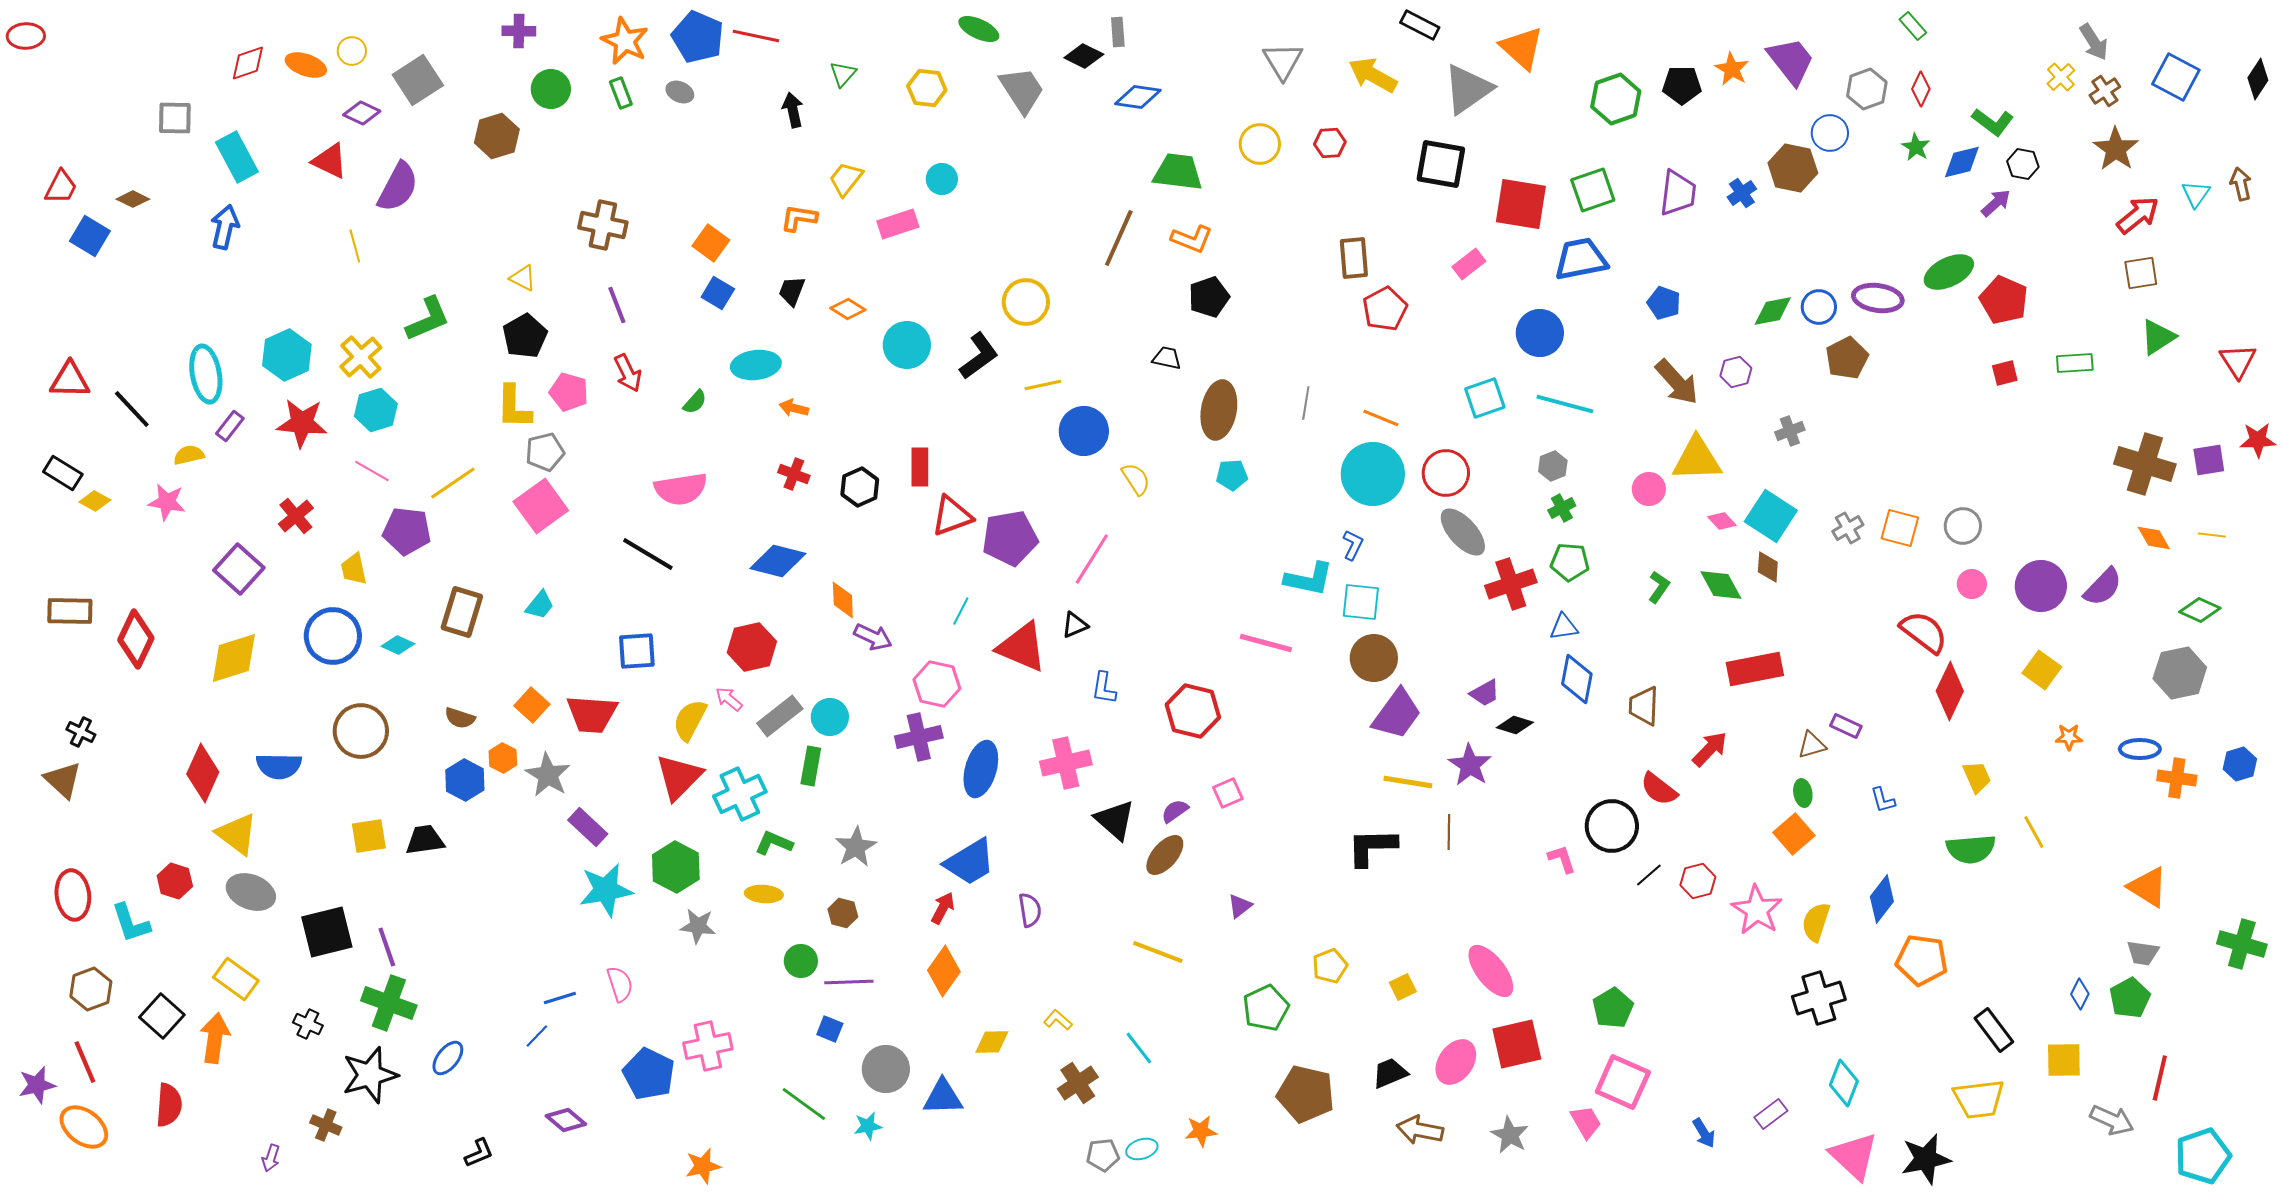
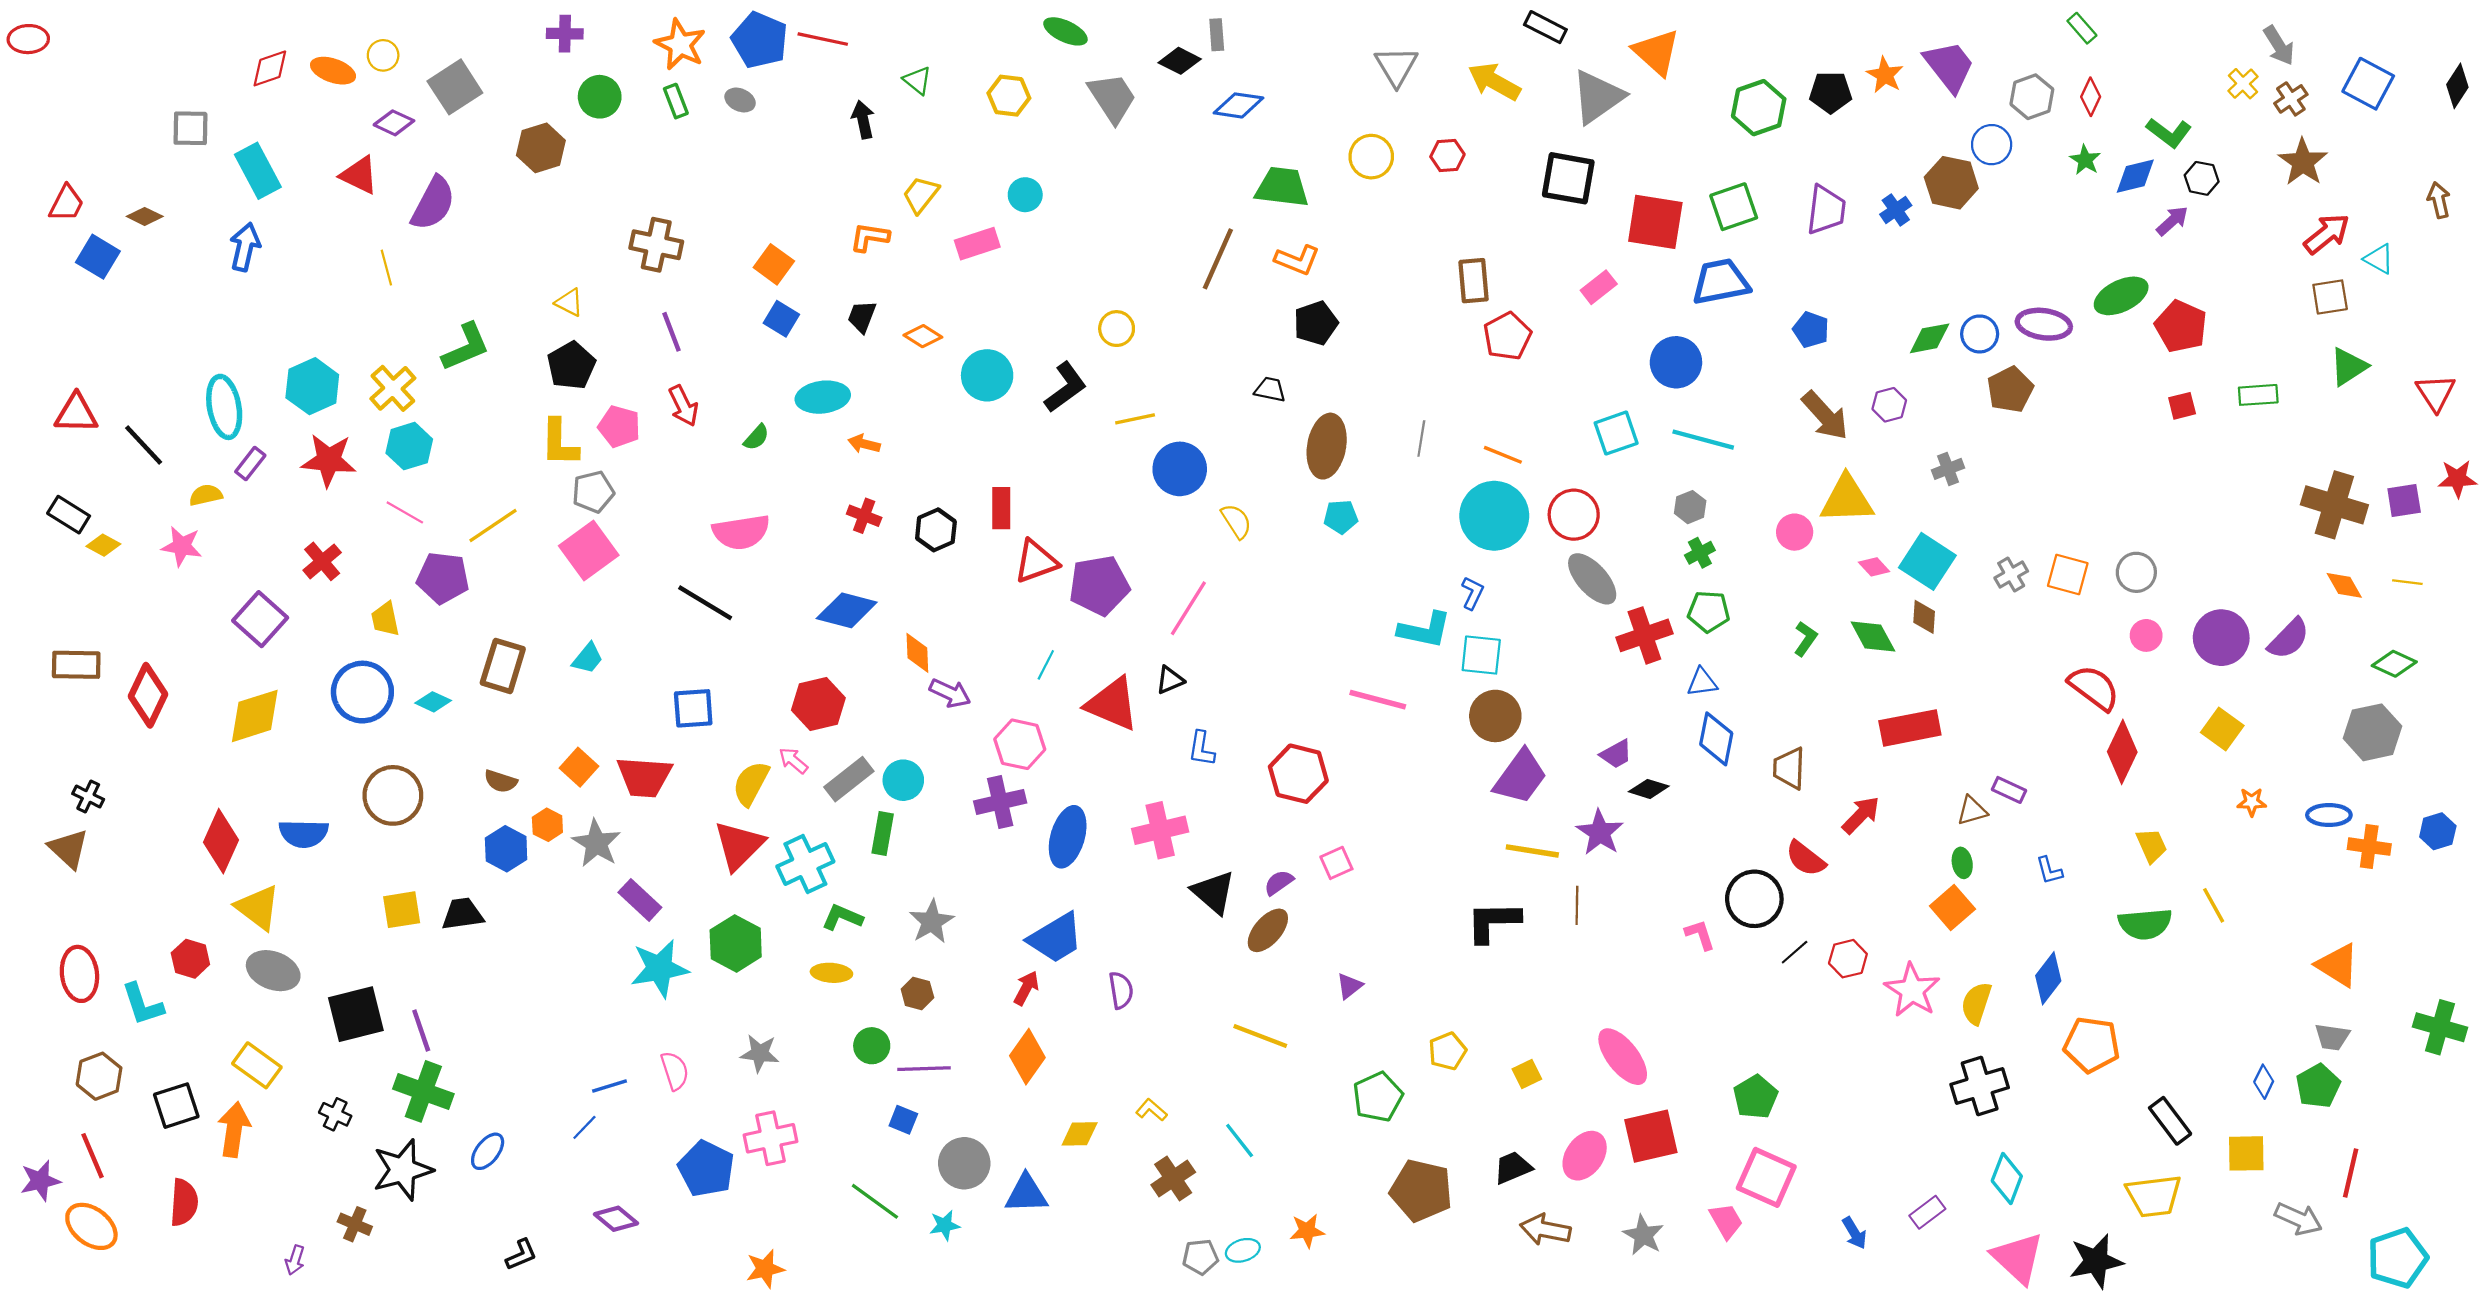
green triangle: (843, 74) -> (917, 80), turned -32
cyan triangle: (2196, 194) -> (2379, 259), moved, turned -36
yellow circle: (1026, 302) -> (1117, 329), size x0.7
gray star: (698, 926) -> (760, 1053), moved
black square: (162, 1016) -> (176, 1106), turned 30

